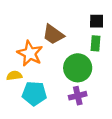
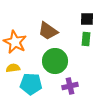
orange star: (30, 53) -> (15, 42), moved
green circle: (78, 68) -> (55, 61), moved

